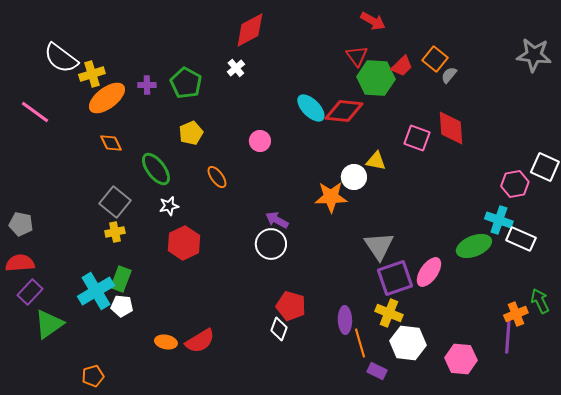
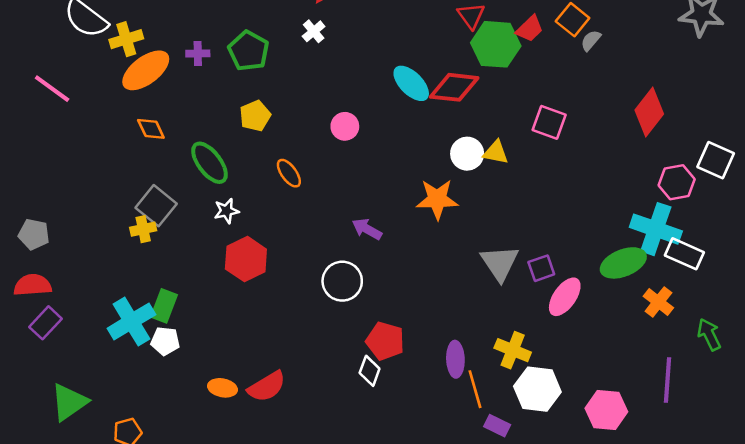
red diamond: (451, 128) -> (649, 112), moved, turned 42
white circle: (354, 177) -> (467, 154), moved
cyan cross: (499, 220) -> (656, 229), size x1.4
yellow cross: (115, 232) -> (143, 229), moved
white circle: (271, 244) -> (342, 281), moved
purple square: (395, 278) -> (541, 268), moved, size x0.6
orange cross: (516, 314) -> (658, 302), moved, turned -30
green triangle: (49, 324) -> (69, 402), moved

